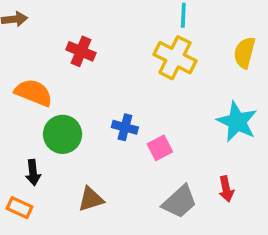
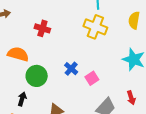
blue cross: (125, 127) -> (71, 69), turned 32
black arrow: (33, 173) -> (22, 99), turned -152

